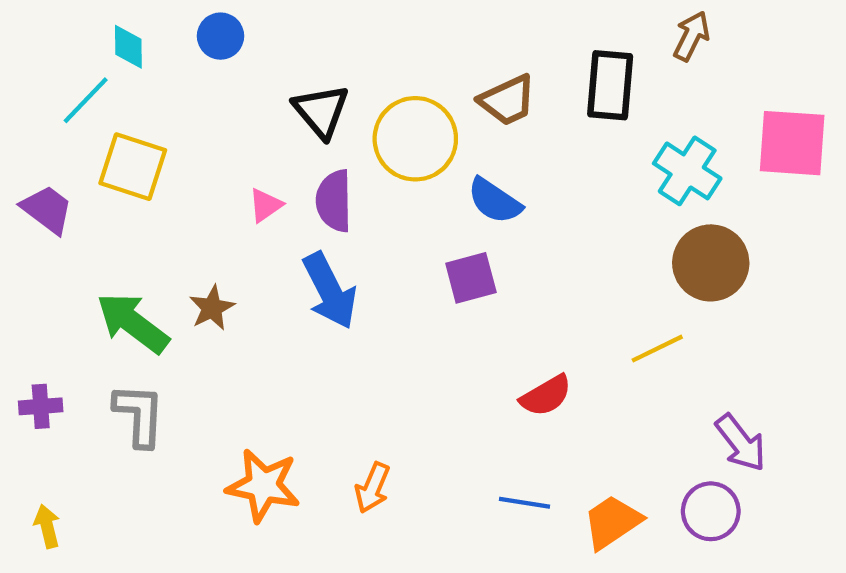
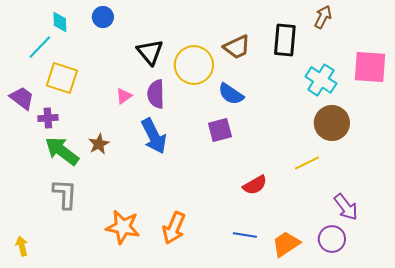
purple cross: (41, 406) -> (48, 118), moved
orange arrow: (372, 488) -> (174, 228), size x1.4

